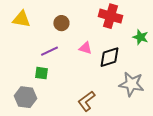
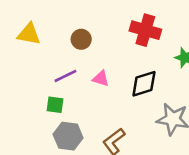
pink triangle: (85, 48) -> (101, 79), moved
gray hexagon: (25, 97) -> (68, 136), moved

